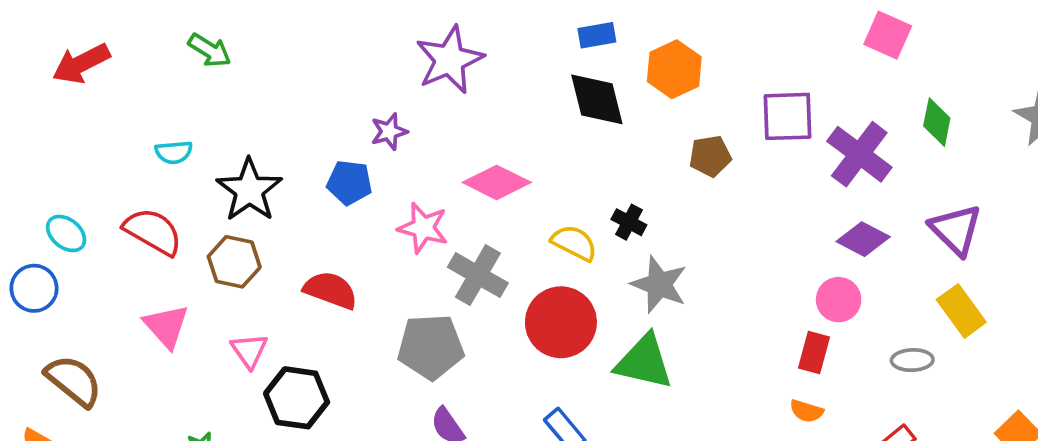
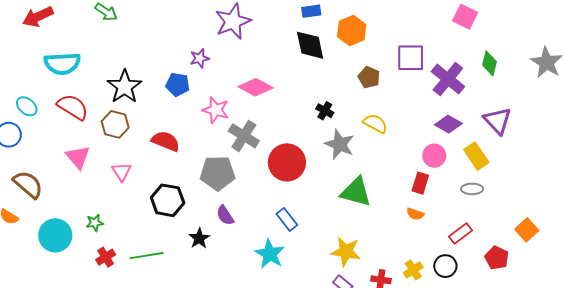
cyan semicircle: (174, 152) -> (62, 64), moved, size x1.8
brown pentagon: (710, 156) -> (369, 77), turned 30
yellow semicircle: (574, 243) -> (375, 123), moved
yellow rectangle: (961, 311) -> (476, 156), moved
green triangle: (644, 362) -> (356, 192), moved
black hexagon: (297, 398) -> (168, 200), moved

